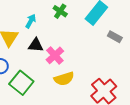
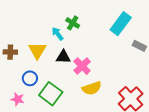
green cross: (60, 11) -> (73, 23), moved
cyan arrow: (31, 21) -> (58, 34), turned -64

